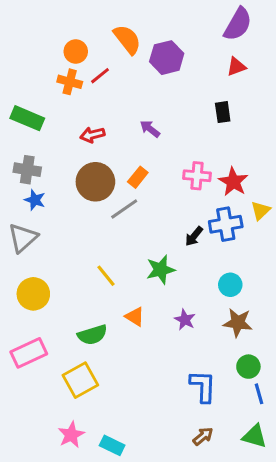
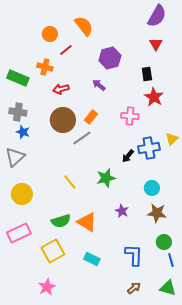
purple hexagon: (167, 58) -> (110, 58), moved
red triangle: (236, 67) -> (156, 44), turned -40
orange cross: (70, 82) -> (45, 67), moved
red star: (233, 182) -> (154, 97), moved
orange triangle: (135, 317) -> (87, 222), moved, size x1.5
cyan rectangle: (112, 445) -> (92, 259), moved

